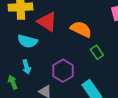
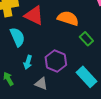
cyan semicircle: (27, 41) -> (17, 37), turned -120
cyan arrow: (26, 67) -> (28, 62), moved, turned 40

